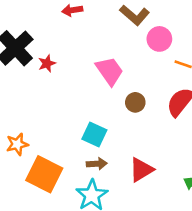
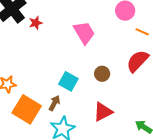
brown circle: (135, 102) -> (102, 74), moved
brown arrow: (97, 164) -> (54, 103), moved, turned -63

